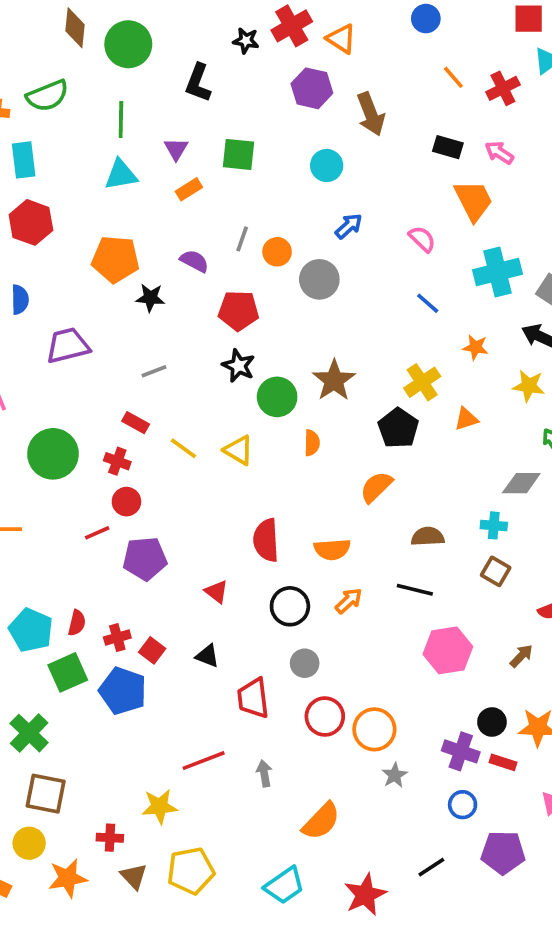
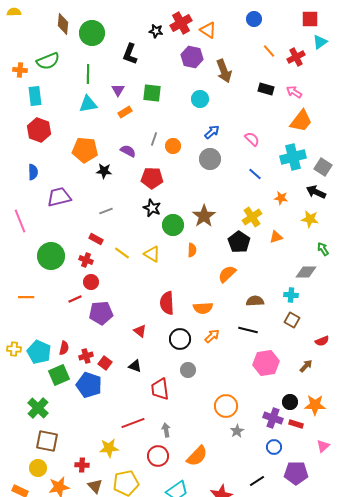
orange trapezoid: (474, 200) -> (301, 121), moved, turned 65
gray circle: (319, 279) -> (210, 159), moved
red circle: (325, 716) -> (158, 456), moved

